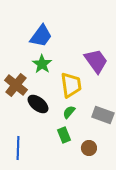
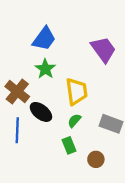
purple trapezoid: (96, 61) -> (103, 49), moved
blue line: (18, 148) -> (17, 130), moved

